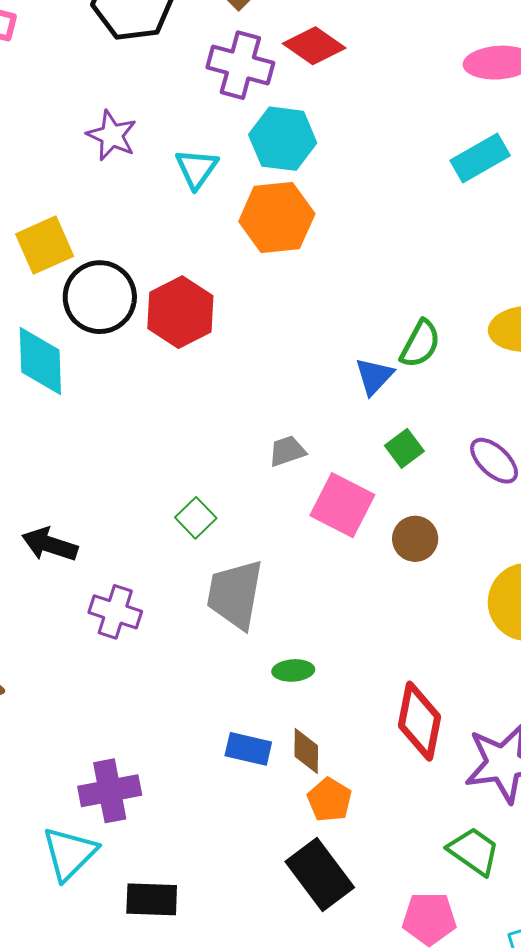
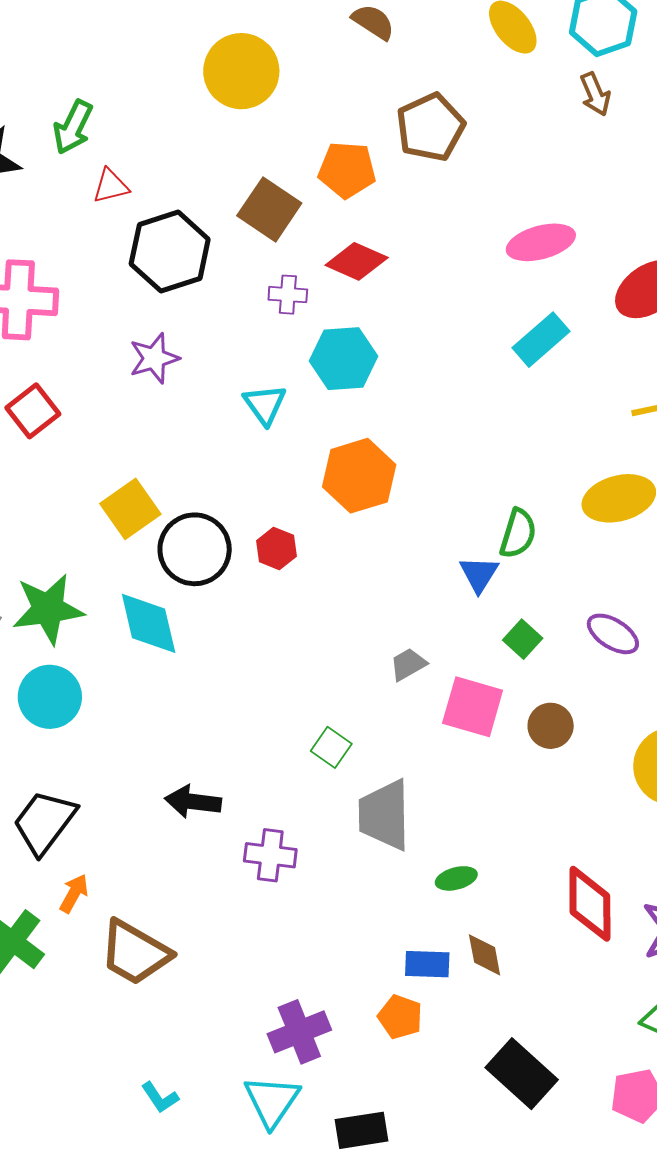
purple cross: (240, 65) -> (288, 295), size x0.6
purple star: (112, 135) -> (154, 358), moved, turned -30
orange hexagon: (277, 218) -> (359, 476), moved
red hexagon: (180, 312) -> (276, 549), size x0.6
orange pentagon: (330, 800) -> (400, 1017), moved

